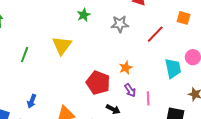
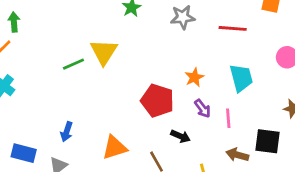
red line: (155, 34) -> (233, 28), turned 54
green line: (25, 55) -> (73, 64), moved, turned 49
cyan trapezoid: (173, 68) -> (241, 78), moved

